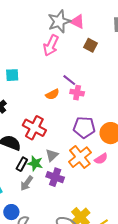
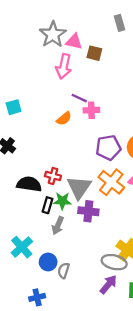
pink triangle: (77, 22) -> (74, 41), moved
pink arrow: (51, 45) -> (64, 66), moved
red cross: (34, 128) -> (53, 176), moved, size x0.6
gray triangle: (52, 155) -> (79, 187), size x1.6

